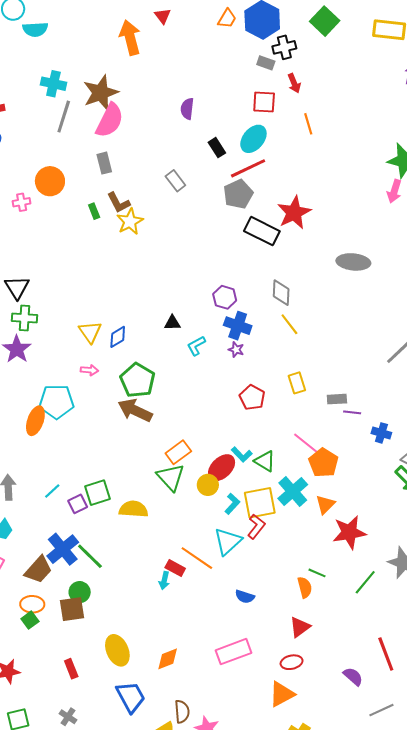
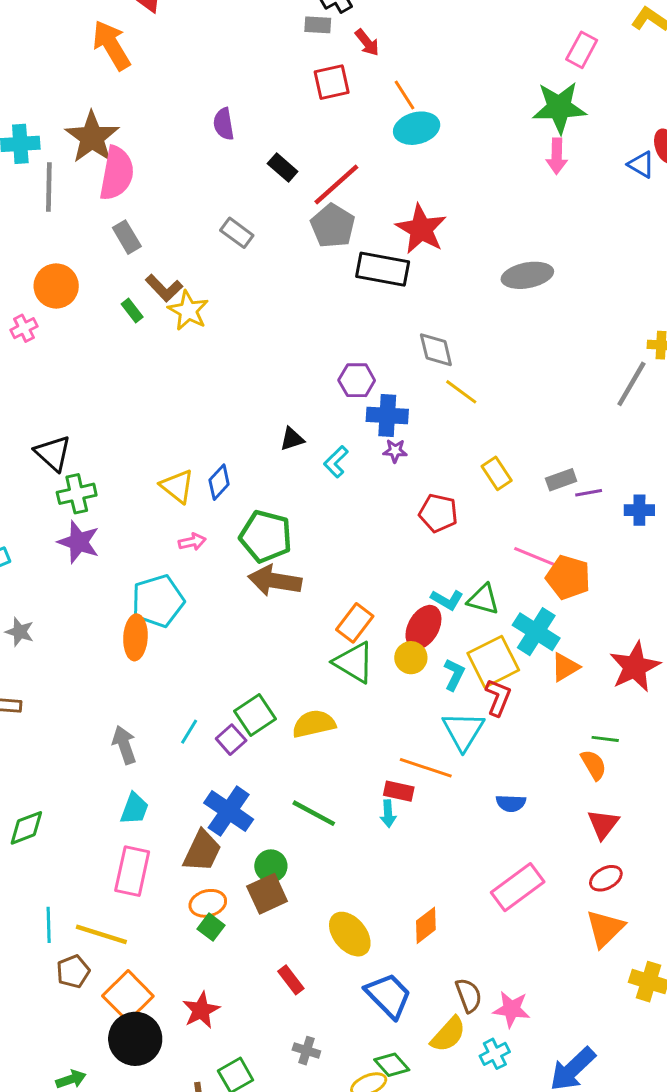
cyan ellipse: (253, 139) -> (417, 128), moved, turned 52
orange triangle: (325, 504) -> (565, 667), moved, turned 30
green line: (90, 556) -> (314, 813), moved

